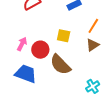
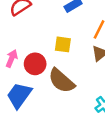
blue trapezoid: (26, 74) -> (19, 95), turned -70

